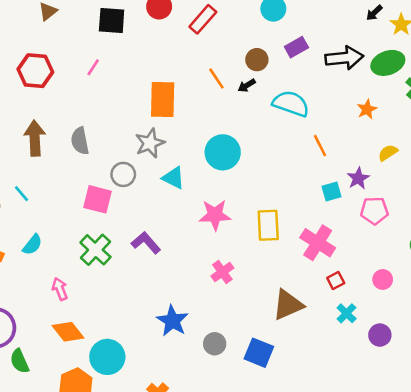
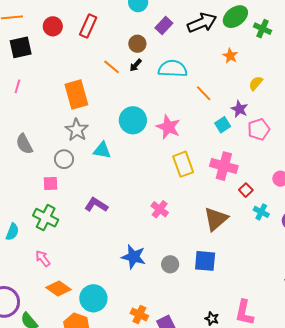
pink square: (98, 199) -> (51, 183), size x0.7
pink star: (215, 215) -> (168, 127), moved, turned -30
green cross: (95, 250) -> (46, 218), moved

